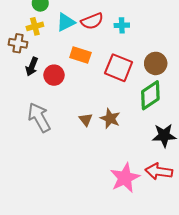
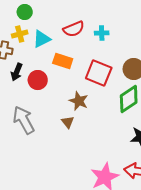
cyan triangle: (66, 22) -> (42, 39), moved
brown star: (110, 119) -> (79, 101), moved

